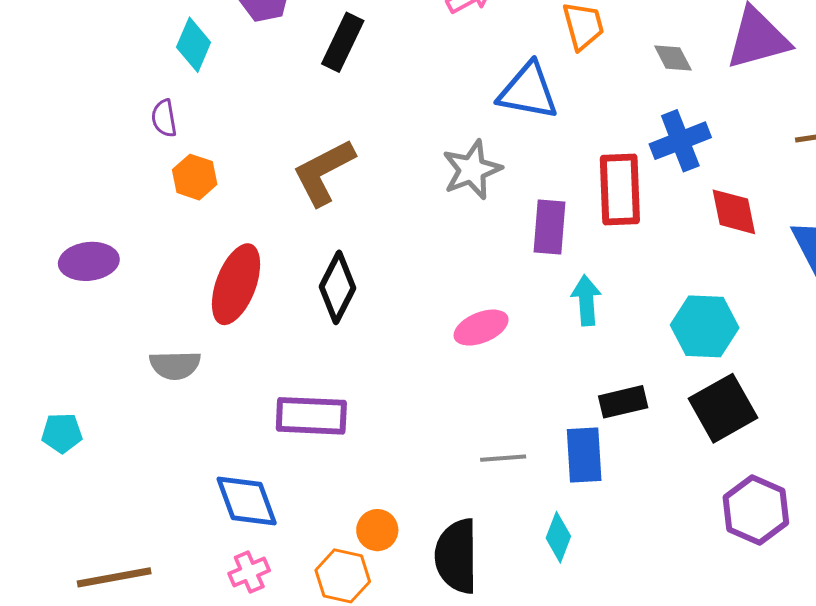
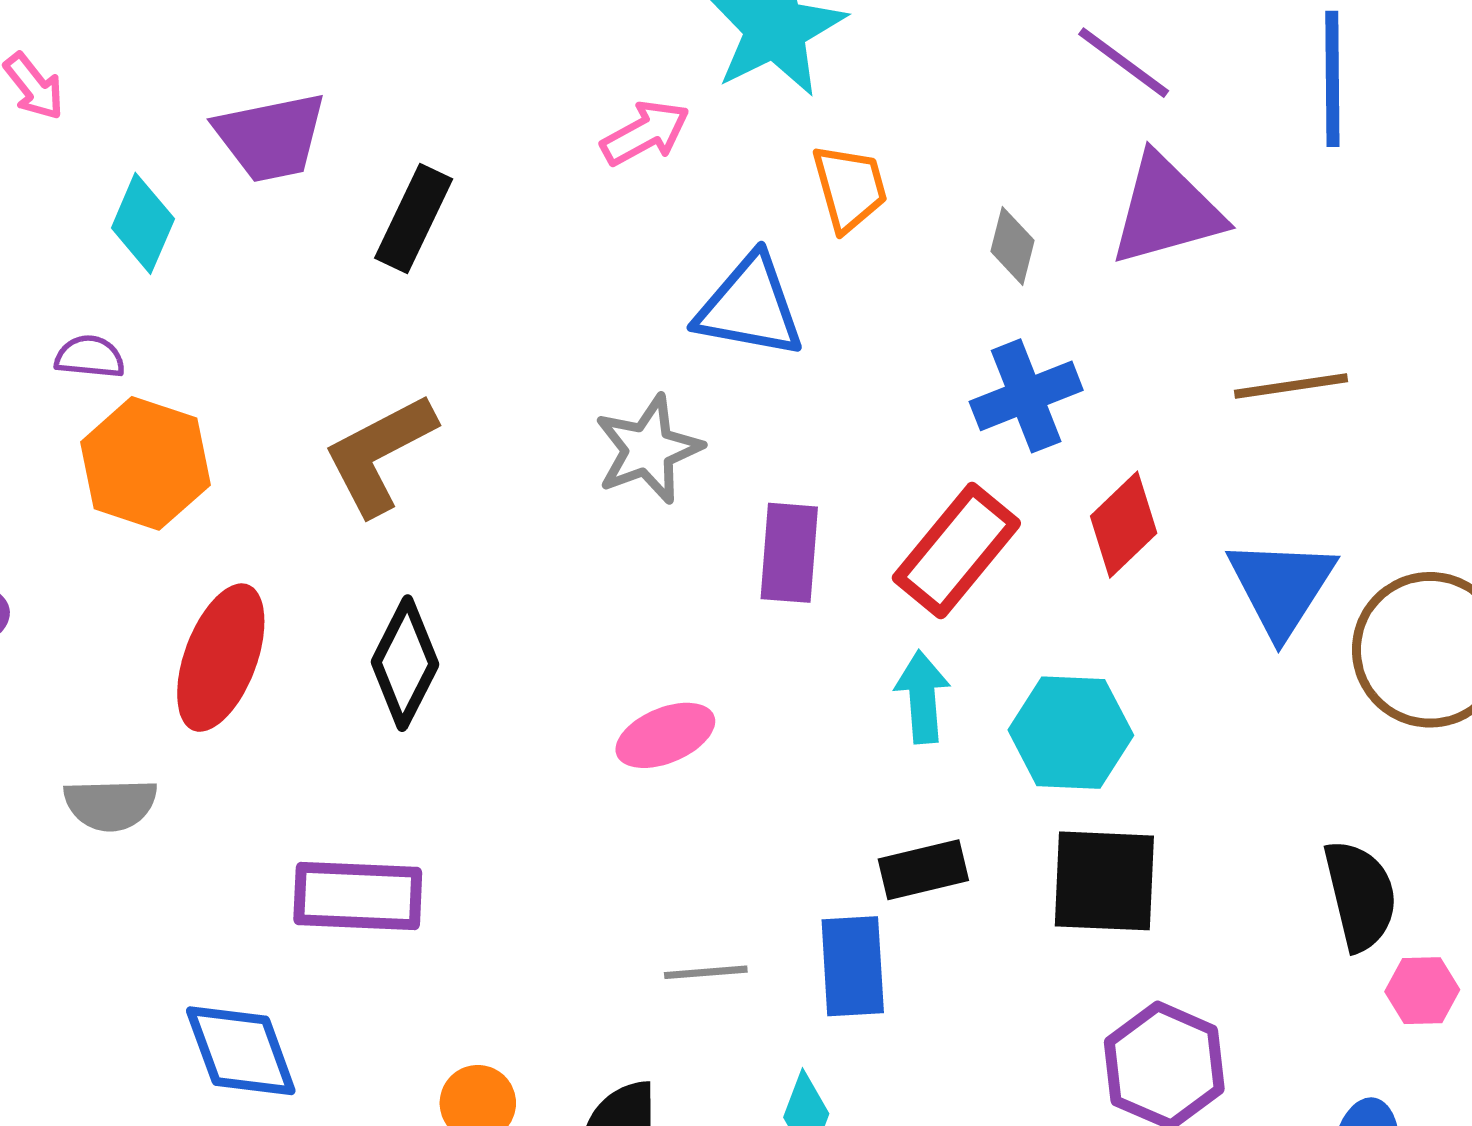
gray diamond: (673, 58) -> (1013, 246), turned 42
purple semicircle: (164, 118) -> (90, 357), turned 105
orange hexagon: (195, 177) -> (145, 463), size x1.6
red rectangle: (620, 189) -> (956, 551), moved, turned 42
red diamond: (734, 212) -> (1124, 525), turned 58
cyan arrow: (586, 300) -> (922, 697), moved
black square: (723, 408) -> (1104, 881), turned 32

